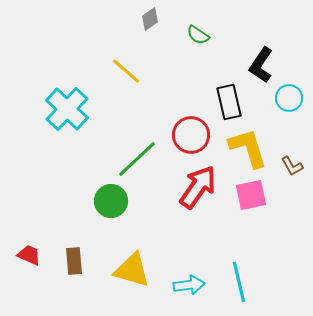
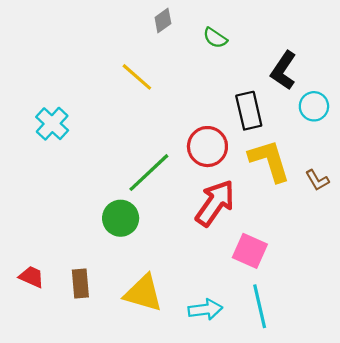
cyan cross: (67, 109) -> (52, 124), moved, size x0.7
pink square: (251, 195) -> (250, 251), moved, turned 36

